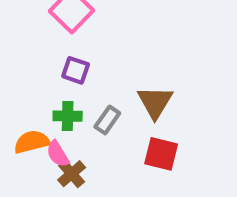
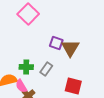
purple square: (76, 70) -> (56, 43), moved
brown triangle: (155, 102) -> (70, 48), moved

